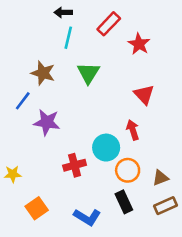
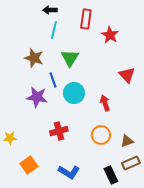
red rectangle: (109, 24) -> (86, 19), turned -36
red triangle: (144, 94) -> (127, 75), moved
blue line: (23, 101) -> (53, 80), moved, turned -56
cyan circle: (106, 148) -> (74, 93), moved
black rectangle: (124, 202) -> (111, 175), moved

